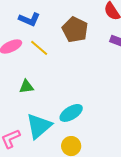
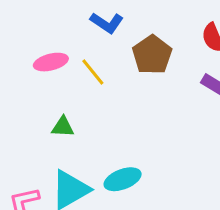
blue L-shape: (29, 19) -> (107, 23), moved

